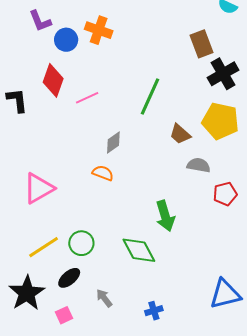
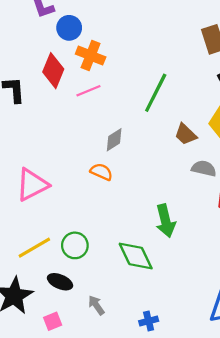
orange cross: (99, 30) -> (91, 56), moved
black ellipse: (69, 278) -> (60, 282), turned 60

